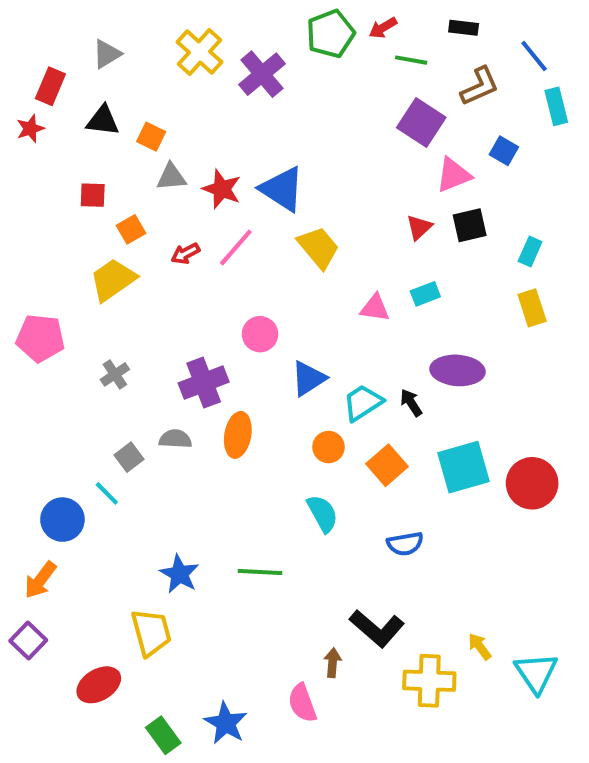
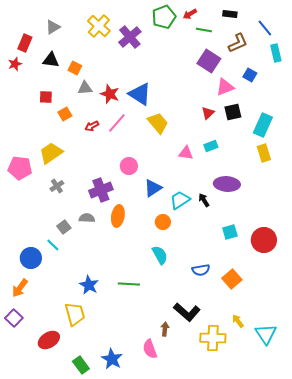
cyan rectangle: (530, 252) -> (263, 125), size x1.6
yellow trapezoid: (113, 280) -> (51, 153), moved
orange square: (387, 465) -> (232, 279), moved
cyan square: (464, 467) -> (230, 232), size x0.6

